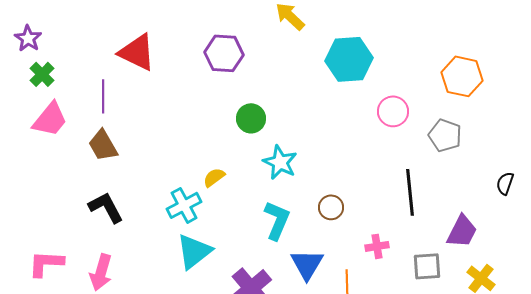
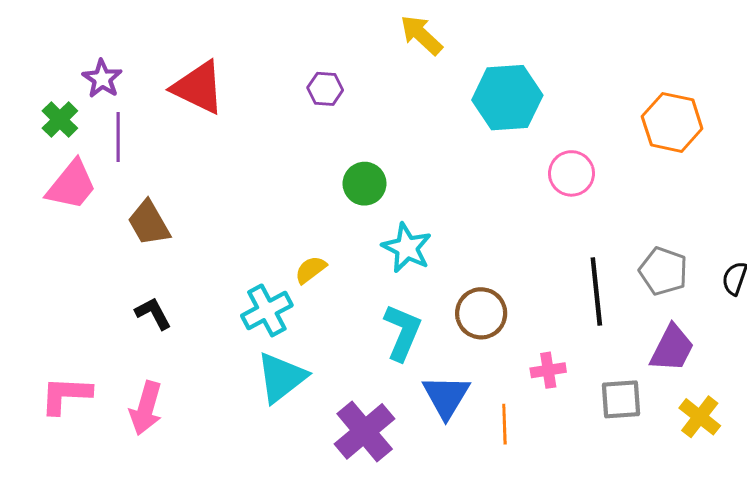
purple star: (28, 38) -> (102, 79), moved
purple hexagon: (224, 53) -> (325, 89), size x0.6
purple line: (103, 96) -> (118, 137), moved
gray pentagon: (445, 135) -> (663, 271), moved
black L-shape: (106, 207) -> (153, 313), size x0.7
brown circle: (331, 207) -> (481, 313), size x1.4

